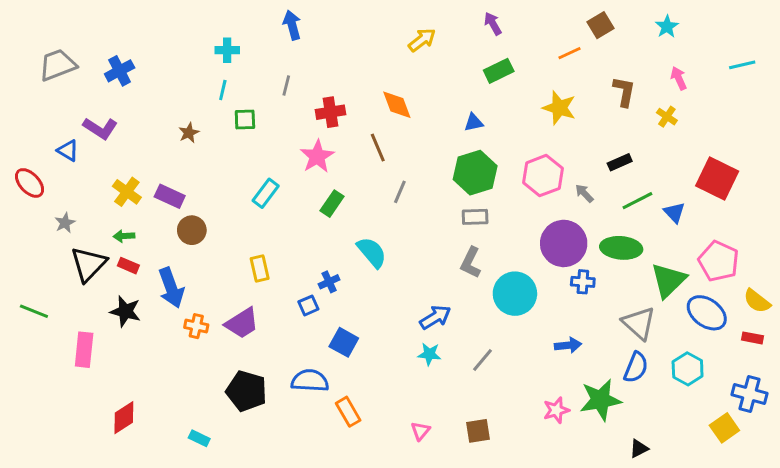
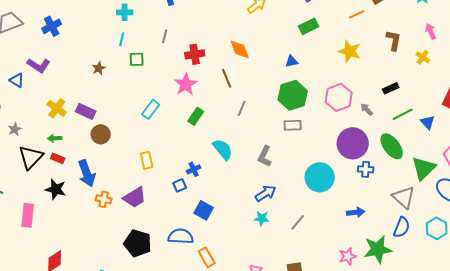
green ellipse: (621, 248) -> (392, 146), turned 48
gray L-shape: (471, 263) -> (265, 156), moved

